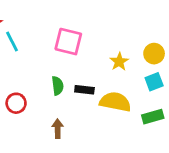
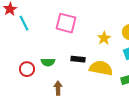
green semicircle: (58, 86) -> (48, 62), moved, turned 96

